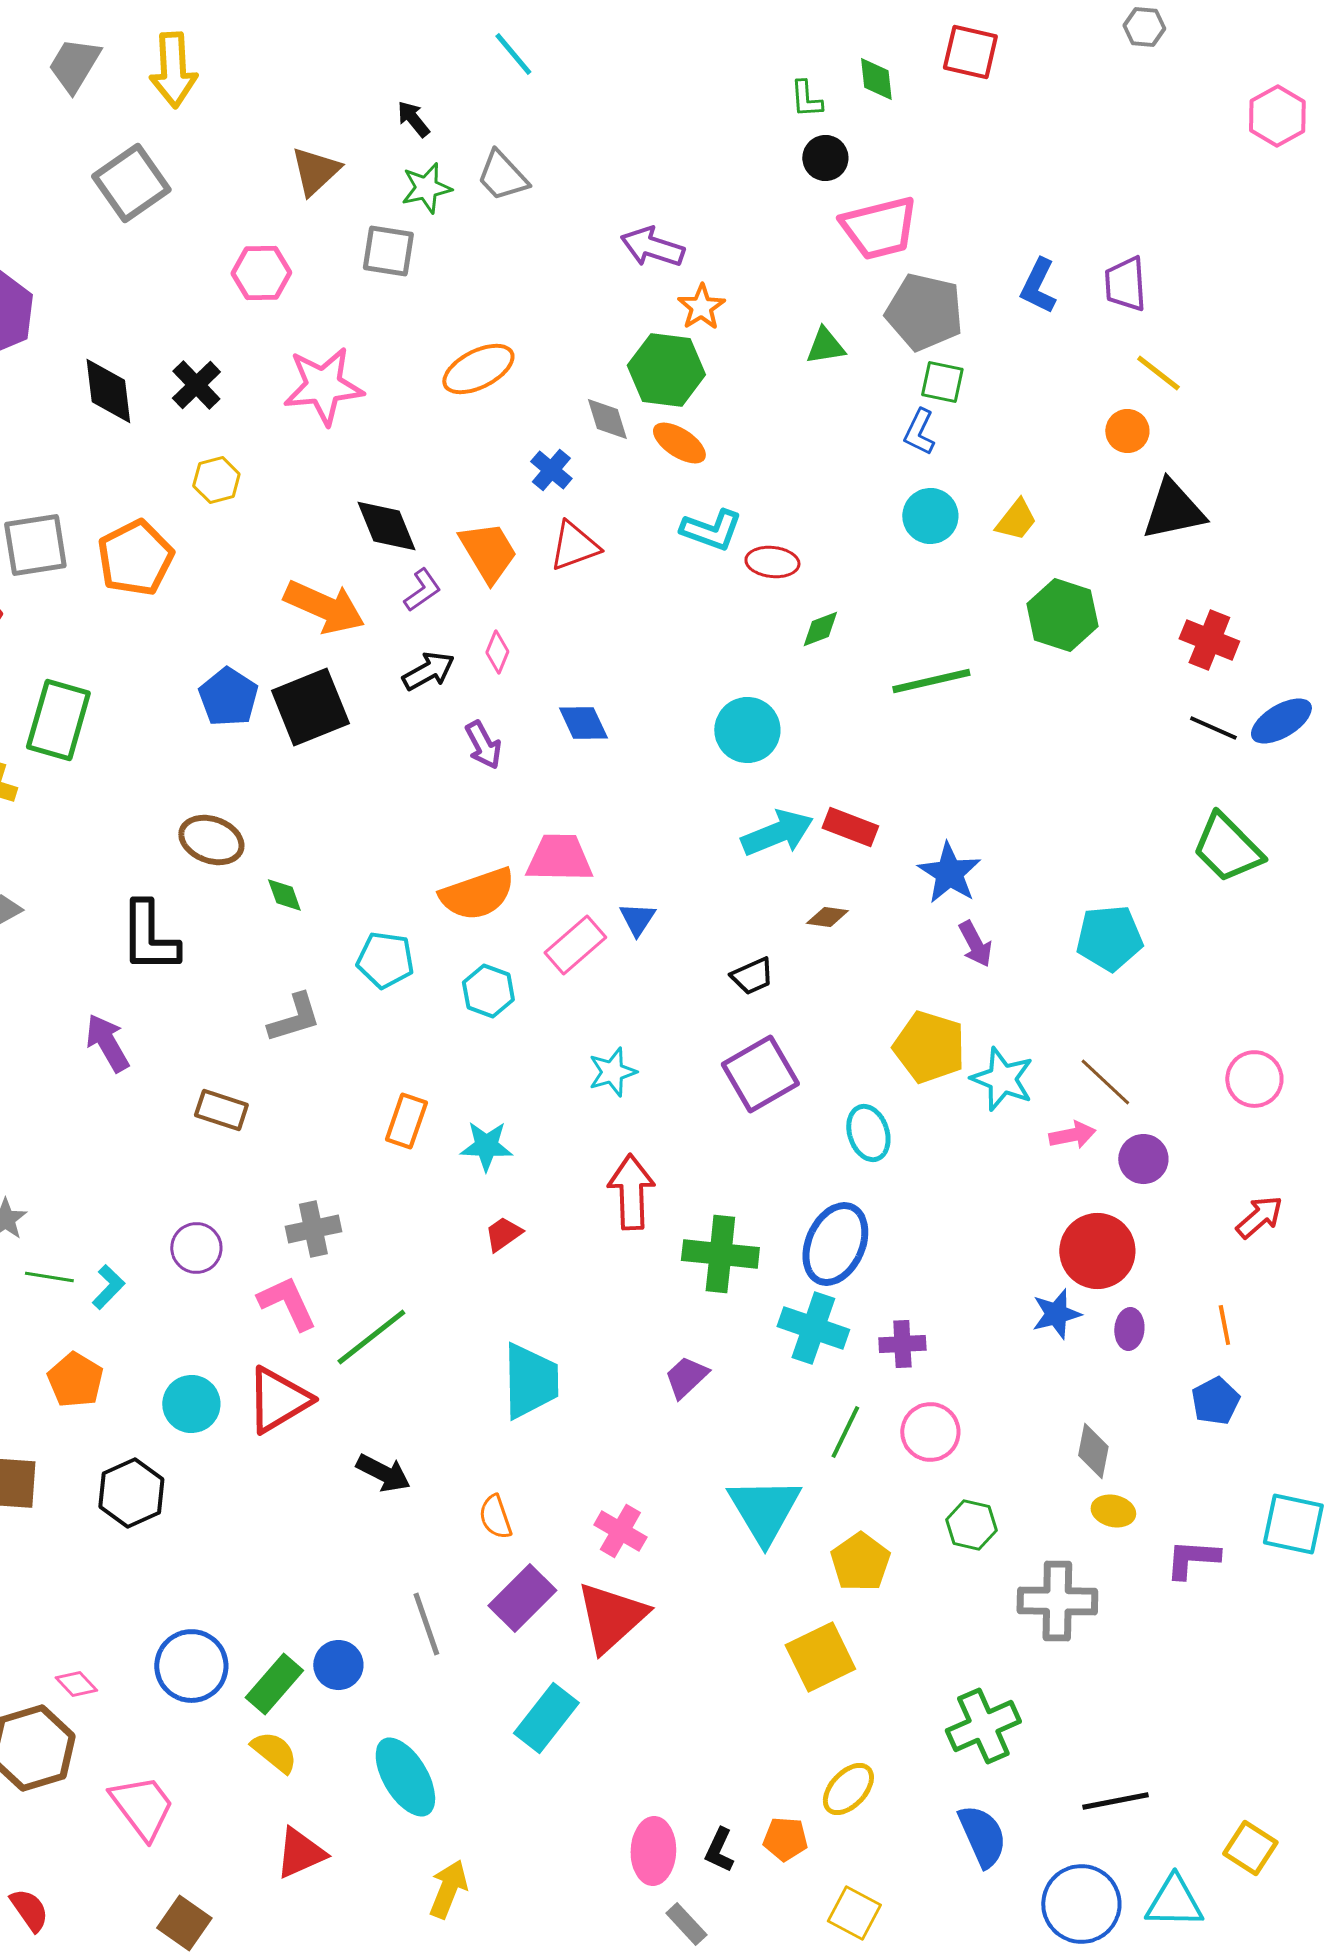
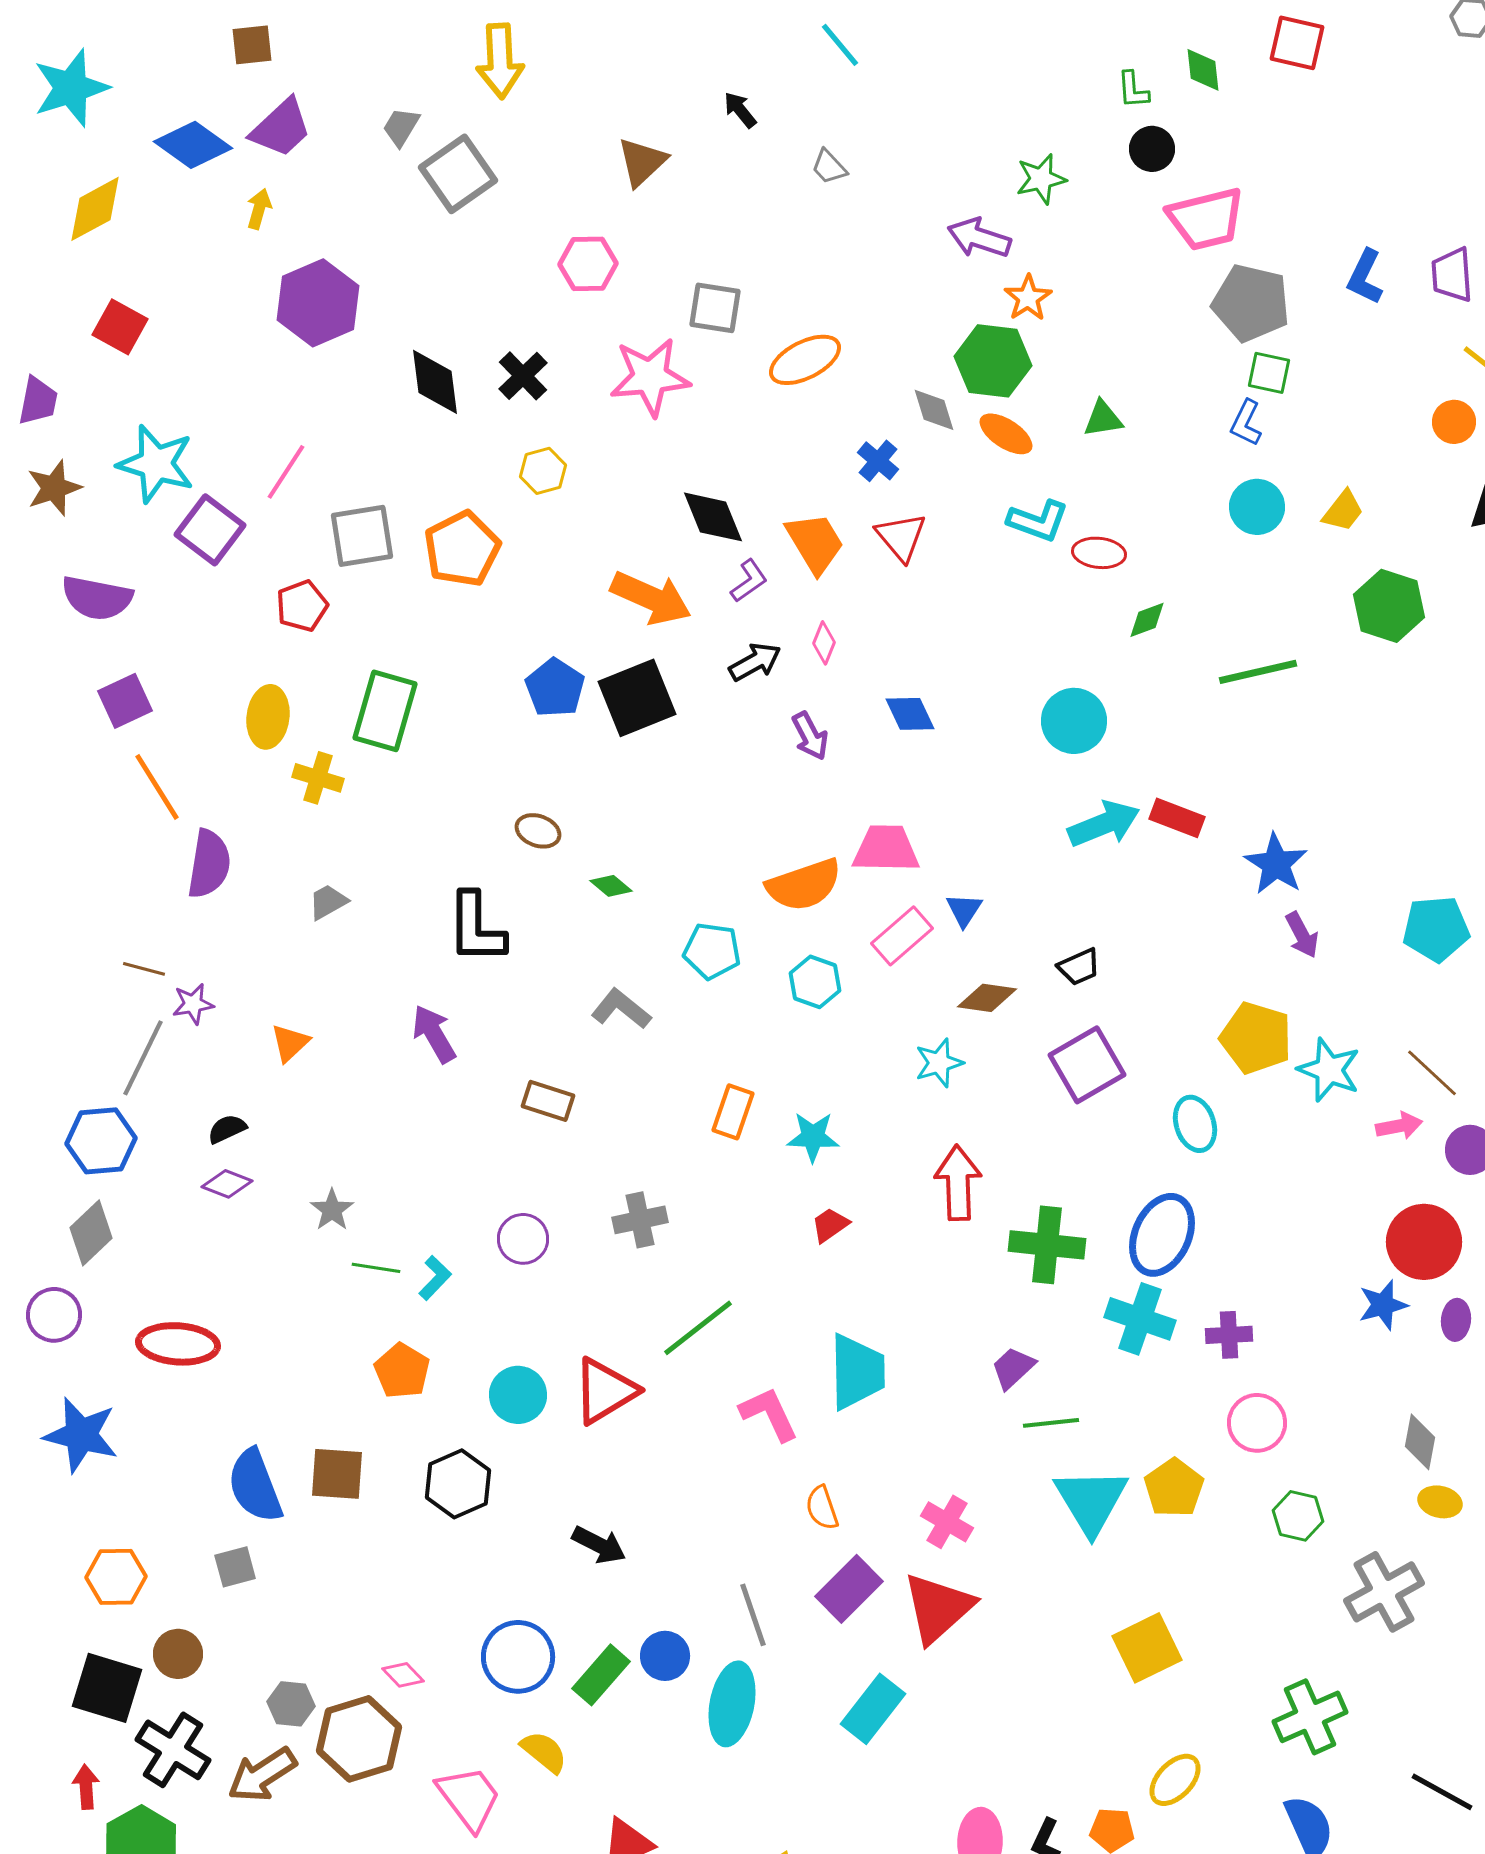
gray trapezoid: (74, 65) -> (401, 127), moved, size x0.7
gray trapezoid: (502, 176) -> (829, 167), size x0.7
green star: (426, 188) -> (1041, 179), moved
gray square: (388, 251) -> (715, 308), moved
green triangle: (825, 346) -> (1103, 419), moved
red triangle: (574, 546) -> (901, 537), turned -50
brown ellipse: (211, 840) -> (538, 831), size x0.7
green diamond: (284, 895) -> (611, 886), turned -30
brown diamond: (827, 917) -> (987, 998), moved, size x1.4
gray L-shape: (294, 1018) -> (621, 1009), turned -124
pink L-shape: (287, 1303) -> (769, 1414), moved
green line: (845, 1432) -> (1051, 1423), moved, turned 58
black arrow: (383, 1473) -> (599, 1545), moved
yellow pentagon: (860, 1562) -> (1174, 1488), moved
gray cross: (1057, 1601) -> (1384, 1592), turned -30
yellow semicircle: (274, 1752) -> (544, 1752), moved
cyan ellipse: (405, 1777) -> (732, 1704), moved, turned 42
black line: (1115, 1801) -> (1442, 1792), turned 40

